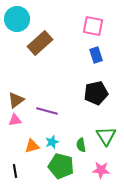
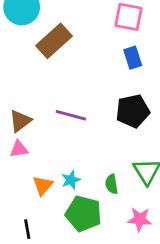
purple line: (47, 111) -> (71, 115), moved
orange triangle: (32, 146) -> (43, 186), turned -35
black line: (15, 171) -> (27, 229), moved

